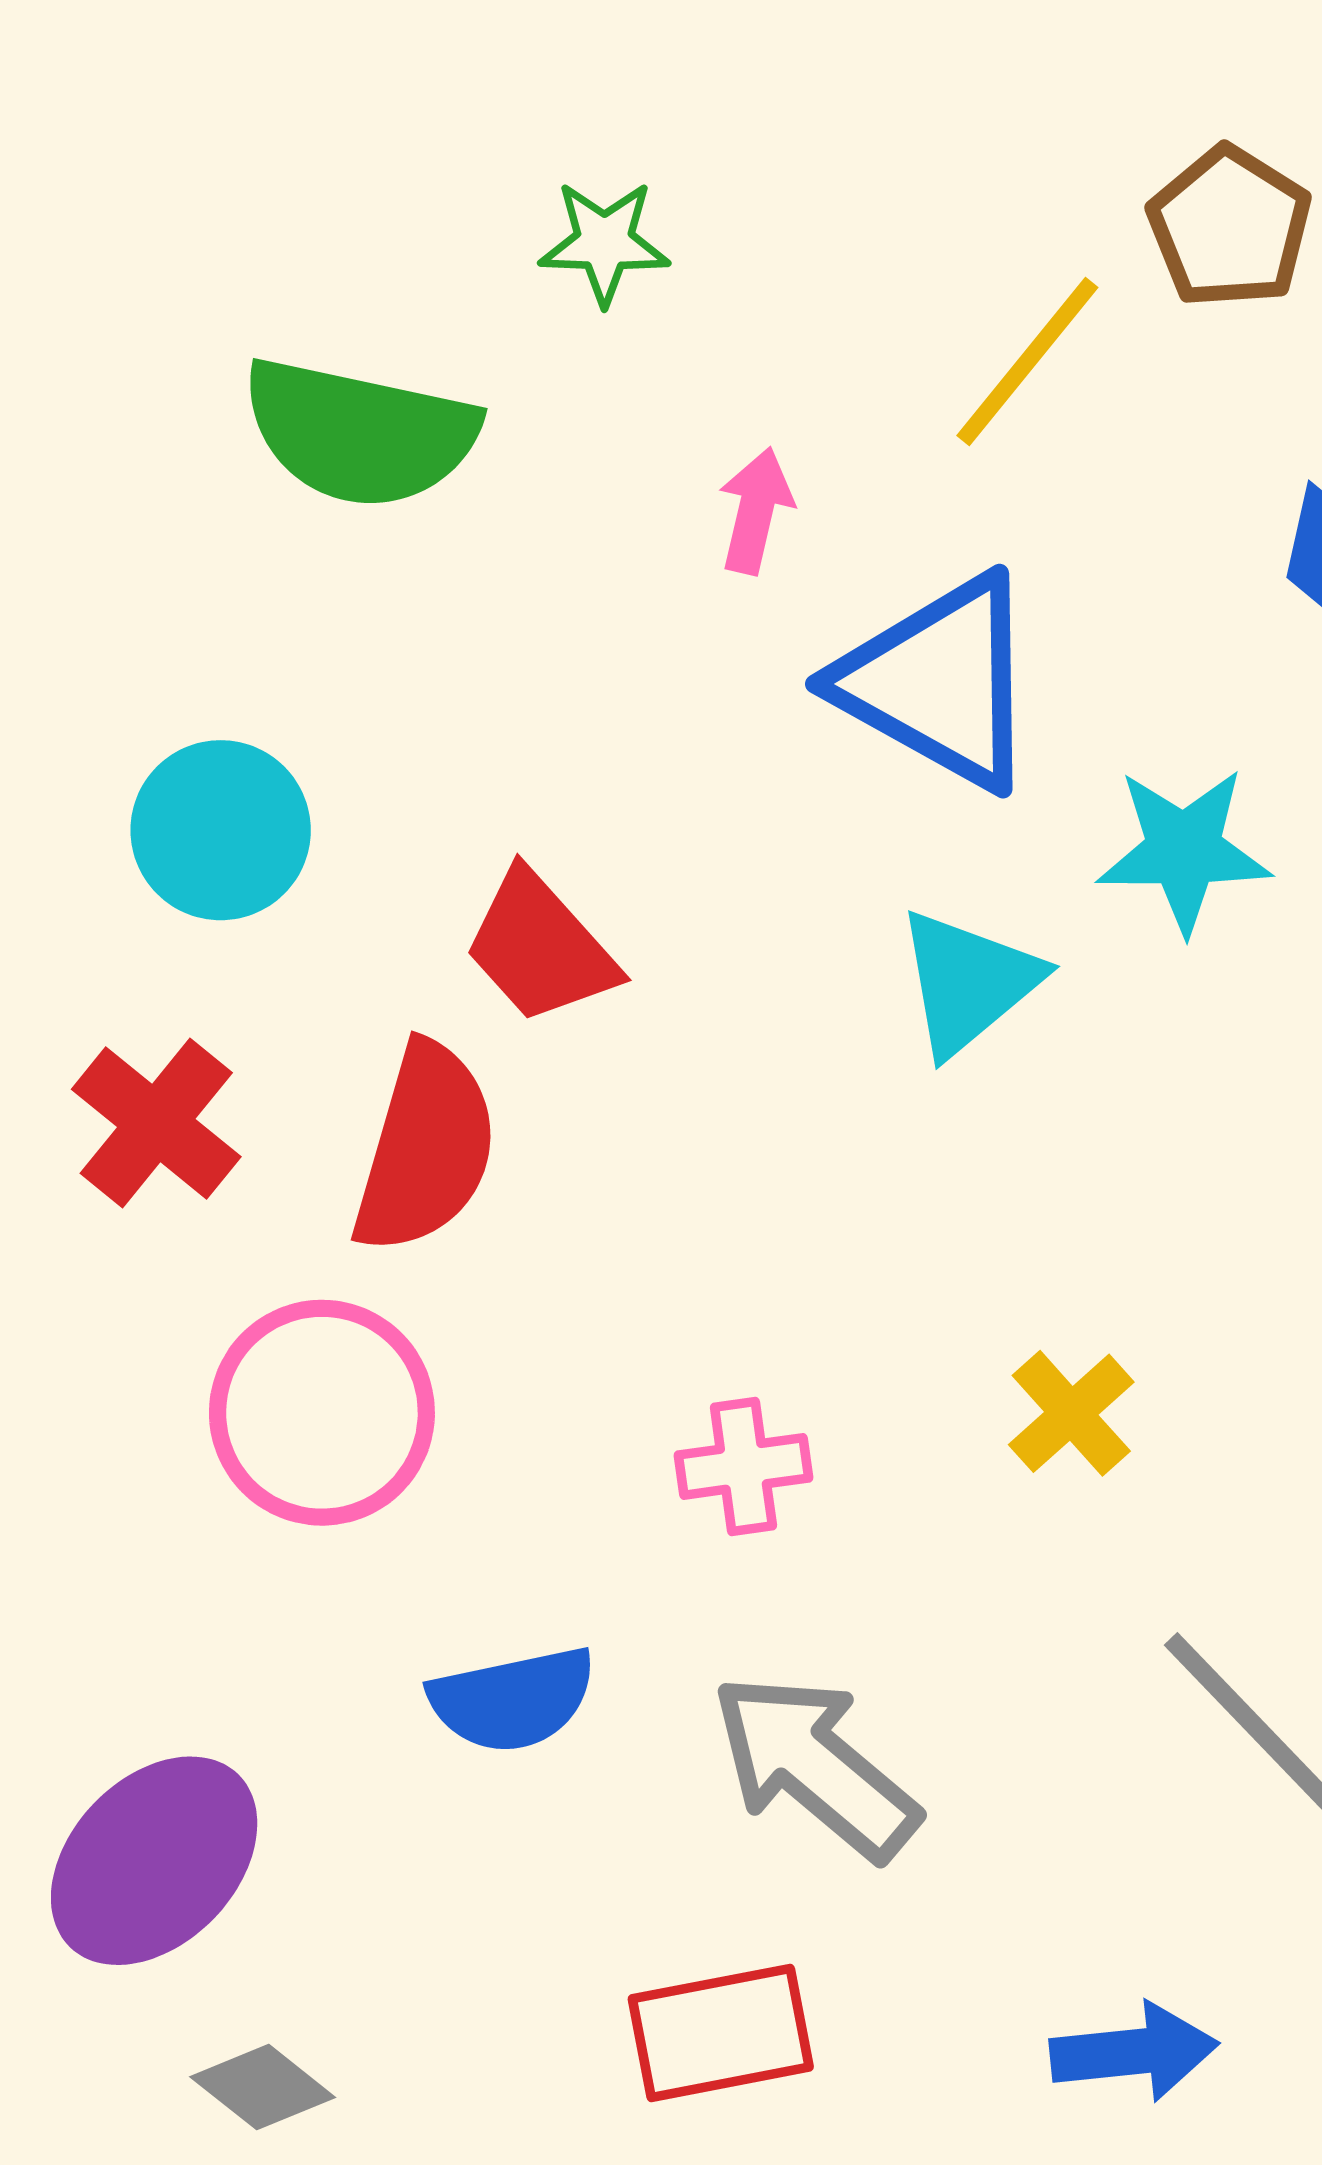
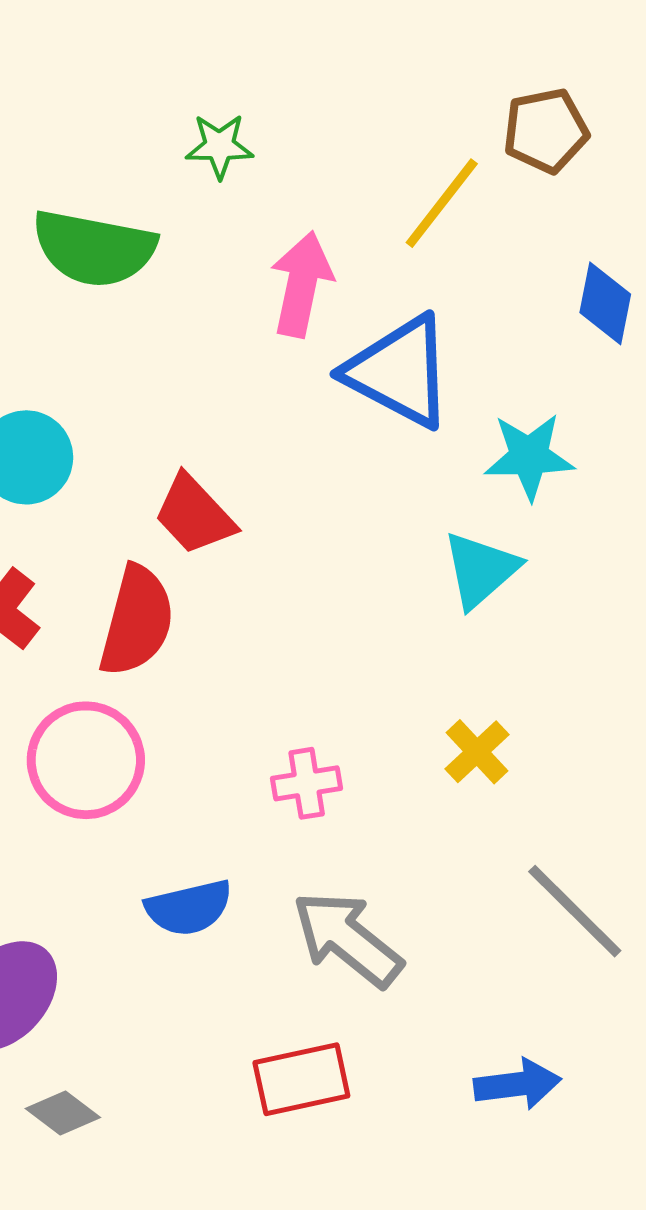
brown pentagon: (1230, 227) -> (546, 131), turned 30
pink arrow: (756, 511) -> (302, 284), size x1.6
cyan triangle: (968, 982) -> (481, 570), moved

